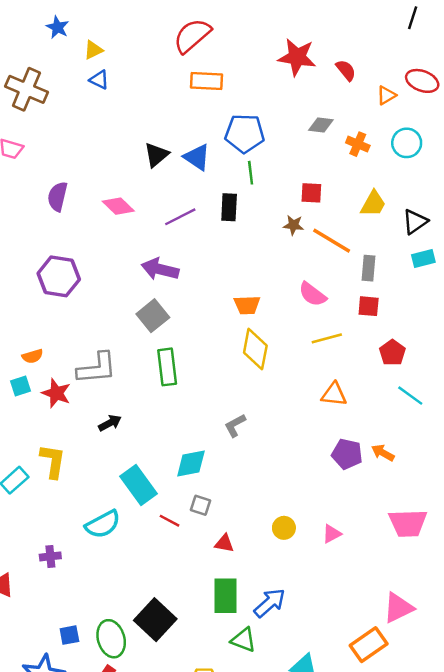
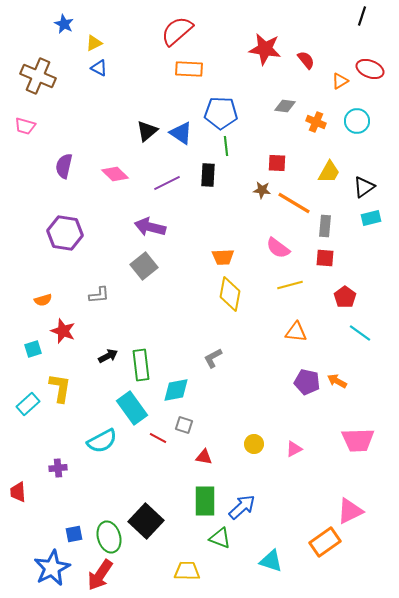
green rectangle: (167, 367) -> (141, 365), moved
gray L-shape: (97, 368) -> (99, 295), moved, size x0.6
cyan square: (21, 386) -> (33, 349), moved

